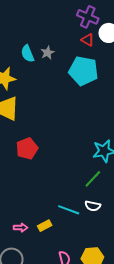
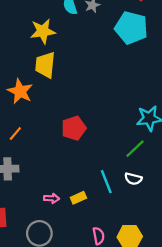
red pentagon: (27, 149) -> (74, 128), moved
cyan line: (69, 210) -> (106, 182), turned 45

